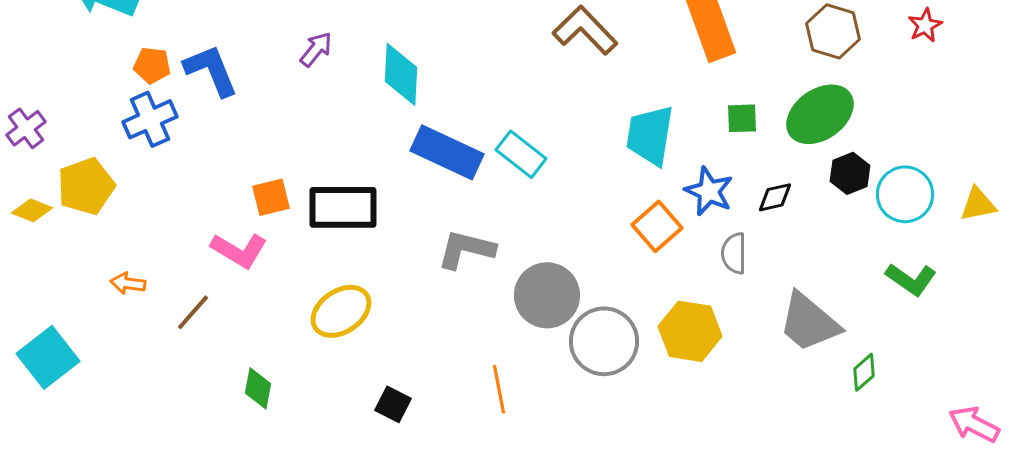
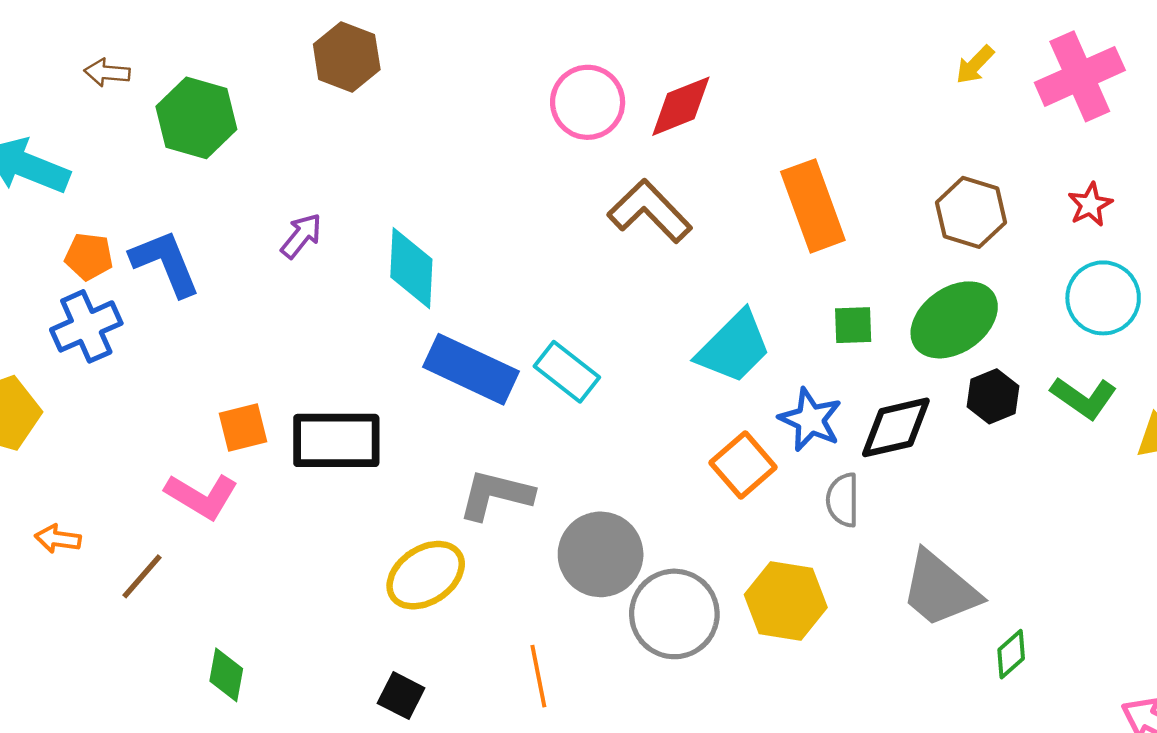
cyan trapezoid: (650, 135) -> (734, 347), turned -144
cyan circle: (905, 194) -> (1103, 298), moved
black diamond: (775, 197) -> (896, 427), size x1.6
green L-shape: (911, 279) -> (1084, 398), moved
yellow ellipse: (341, 311) -> (426, 575), moved

